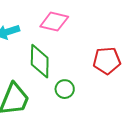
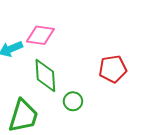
pink diamond: (54, 22) -> (40, 35), moved

